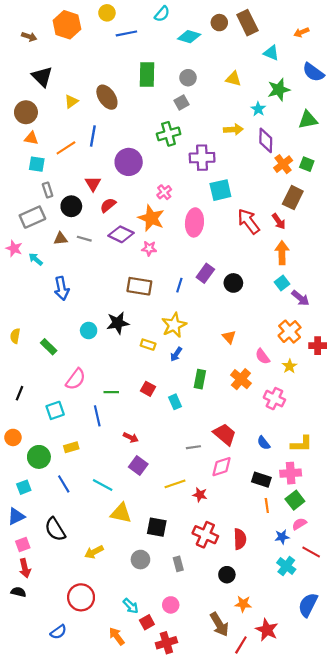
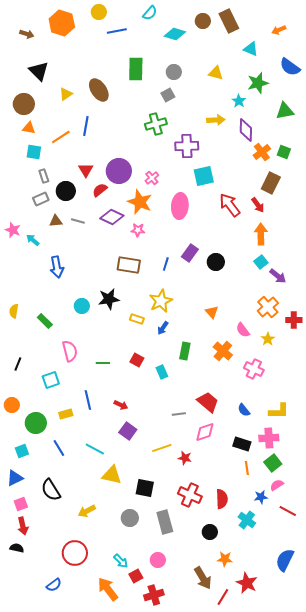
purple circle: (129, 162) -> (119, 171), moved
gray rectangle: (32, 217) -> (41, 199), moved, size x0.7
pink semicircle: (76, 379) -> (70, 351), turned -50
blue line: (97, 416) -> (88, 400), moved
gray rectangle: (178, 564) -> (165, 522), size x1.6
cyan cross: (286, 566) -> (247, 520), moved
orange arrow: (117, 636) -> (108, 589), size x1.4

